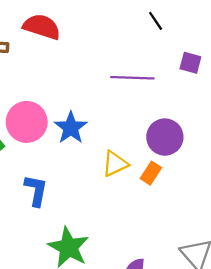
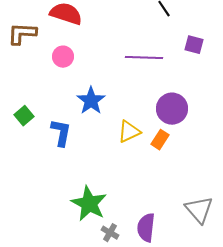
pink circle: (27, 122) -> (63, 57), moved, size x0.6
blue L-shape: (36, 190) -> (61, 133), moved

